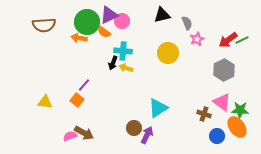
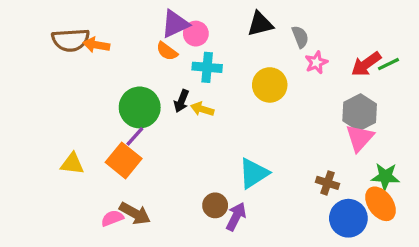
green circle: (87, 22) -> (140, 107), moved
orange arrow: (79, 38) -> (96, 45), moved
cyan cross: (123, 51) -> (207, 67), moved
orange square: (77, 100) -> (124, 160), size x1.5
pink triangle: (222, 102) -> (360, 138), moved, turned 36
blue circle: (217, 136) -> (348, 218), size x1.5

